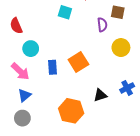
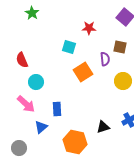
orange square: (78, 62) -> (83, 72), moved
blue rectangle: (52, 67) -> (57, 109), moved
blue triangle: (24, 95) -> (41, 127), moved
gray circle: (22, 118) -> (19, 148), moved

